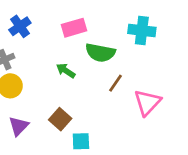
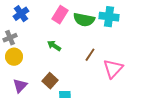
pink rectangle: (74, 28) -> (60, 15), turned -42
green semicircle: (100, 53) -> (84, 20), moved

